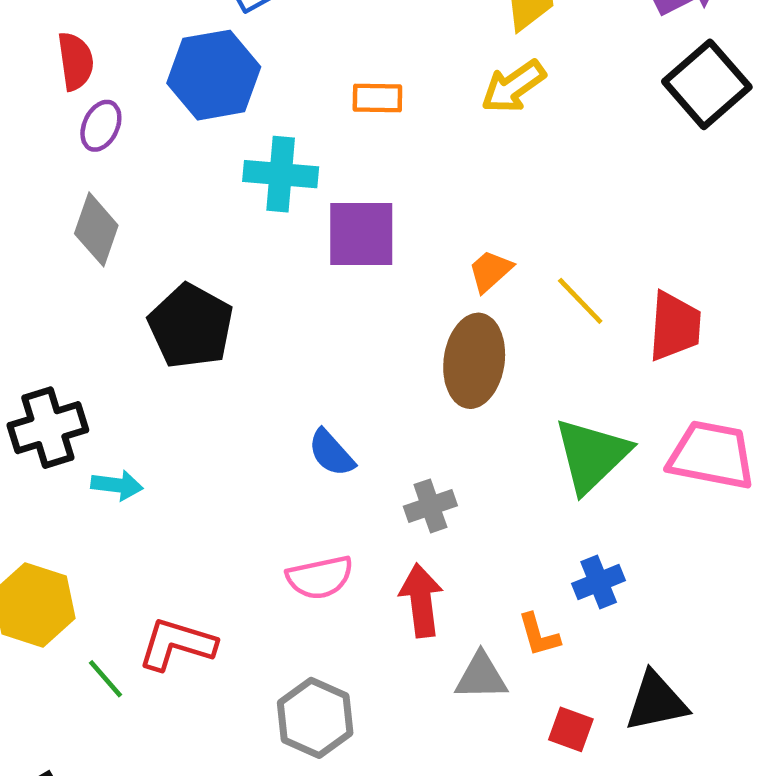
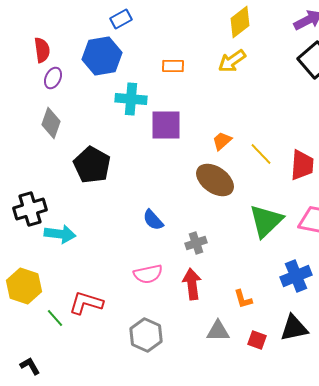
brown ellipse: (474, 361) -> (215, 180), turned -63
cyan arrow: (117, 485) -> (60, 234), size x1.4
blue cross: (599, 582) -> (296, 276), moved, size x1.4
gray triangle: (481, 676) -> (218, 331), moved

